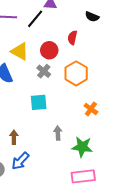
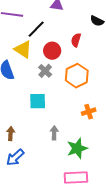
black line: (35, 19) -> (36, 29), moved
orange cross: (91, 109) -> (89, 112), turned 32
green star: (82, 147) -> (77, 148), turned -30

